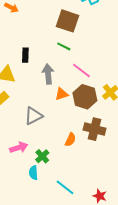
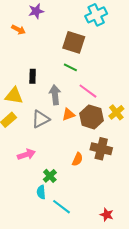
gray triangle: (33, 116) -> (41, 119), moved
pink arrow: (19, 148) -> (26, 154), moved
cyan line: (65, 187) -> (62, 207), moved

